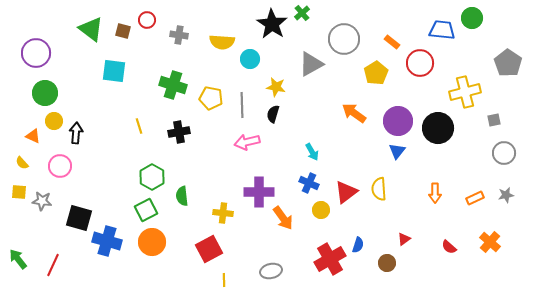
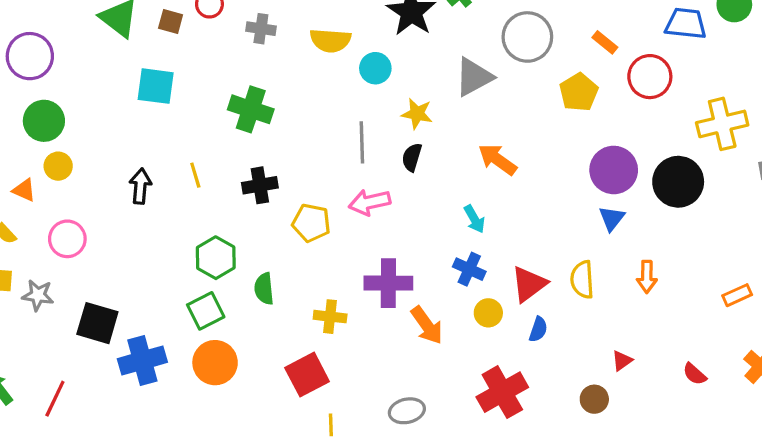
yellow pentagon: (211, 98) -> (311, 223), moved
orange arrow: (354, 113) -> (497, 159), moved
black arrow: (76, 133) -> (140, 186), moved
orange arrow: (435, 193) -> (647, 277), moved
blue cross: (107, 241) -> (142, 360), turned -32
blue semicircle: (358, 245) -> (538, 329), moved

